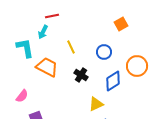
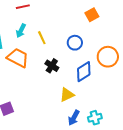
cyan arrow: (43, 32) -> (21, 31), moved

